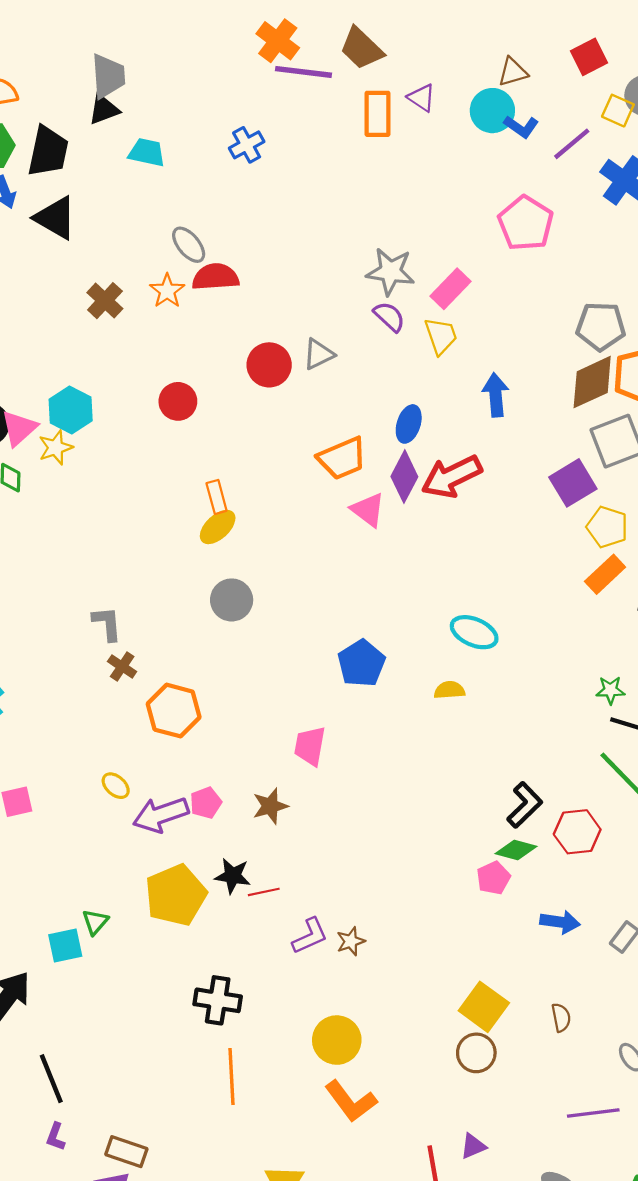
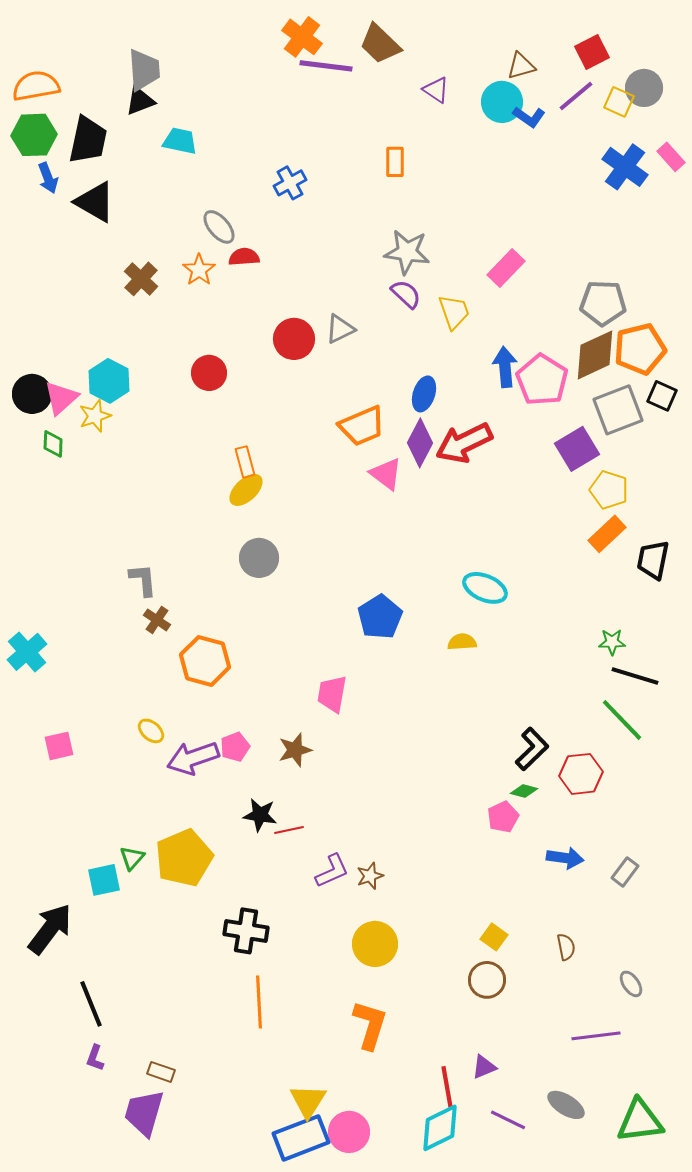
orange rectangle: (378, 114) -> (395, 162), moved, size x0.7
purple line: (572, 144) -> (576, 96), moved
blue cross: (247, 145) -> (290, 183), moved
pink pentagon: (526, 223) -> (542, 380), moved
red semicircle: (215, 277) -> (244, 257), size x0.7
pink rectangle: (451, 289) -> (506, 268), moved
green diamond: (516, 850) -> (524, 791), size x0.7
yellow pentagon: (176, 895) -> (184, 858), moved
yellow square: (484, 1007) -> (494, 937), size x0.6
yellow circle: (337, 1040) -> (375, 944), moved
orange L-shape: (351, 1101) -> (370, 1025), turned -126
brown rectangle: (126, 1152) -> (161, 1072), size x0.7

